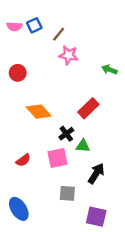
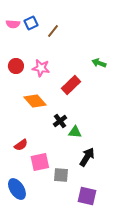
pink star: (69, 55) -> (41, 68), moved
red rectangle: (88, 108) -> (71, 85), moved
pink square: (57, 158) -> (40, 162), moved

